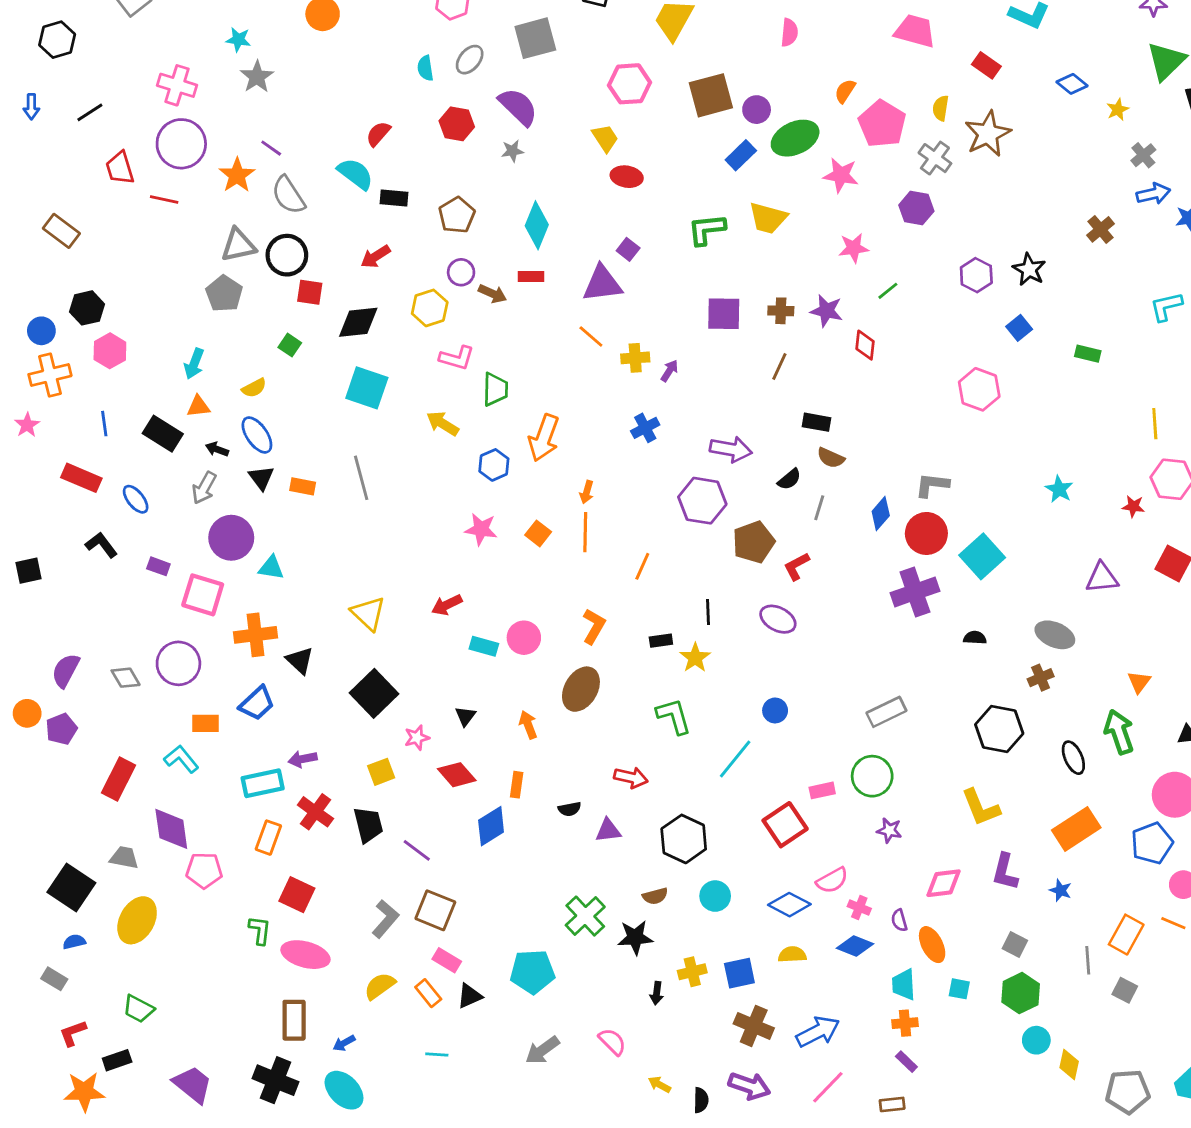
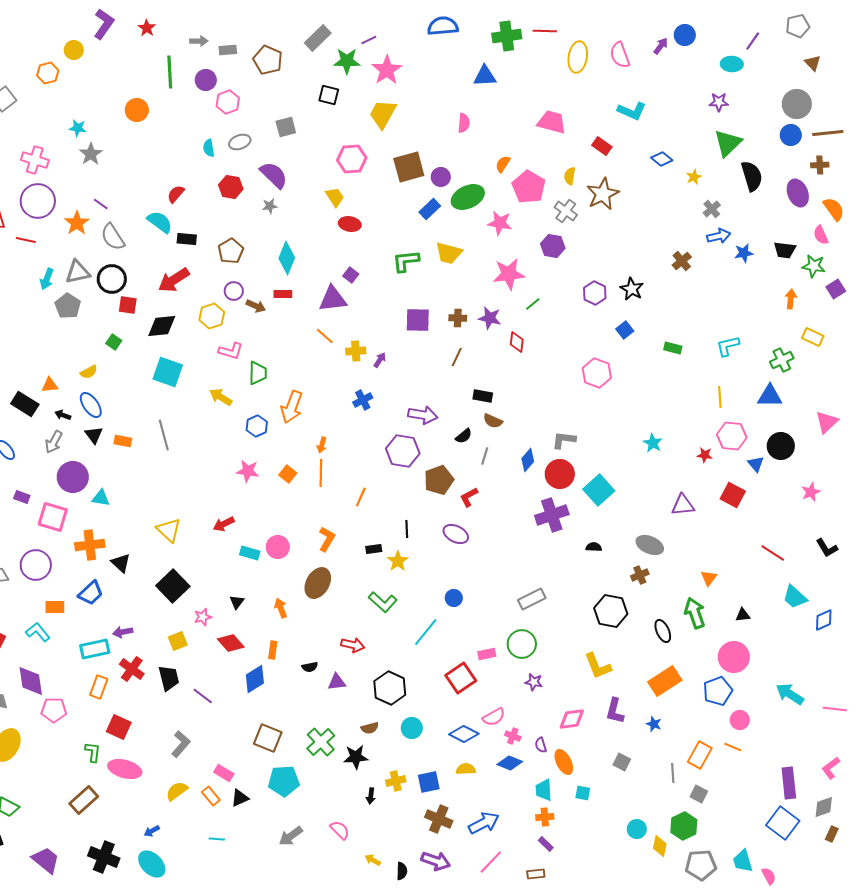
gray square: (535, 38) -> (286, 127), size x0.7
gray ellipse: (470, 60) -> (240, 142), turned 30
pink star: (854, 248) -> (509, 274), size x1.5
red arrow: (375, 257) -> (174, 280), size x1.5
cyan L-shape: (1166, 307) -> (728, 346), moved
cyan arrow: (194, 364) -> (47, 279), moved
green L-shape: (674, 716) -> (383, 602), turned 148
brown square: (435, 910) -> (268, 738), moved
green hexagon: (1021, 993) -> (684, 826), moved
brown rectangle: (294, 1020) -> (84, 800), moved, turned 48

